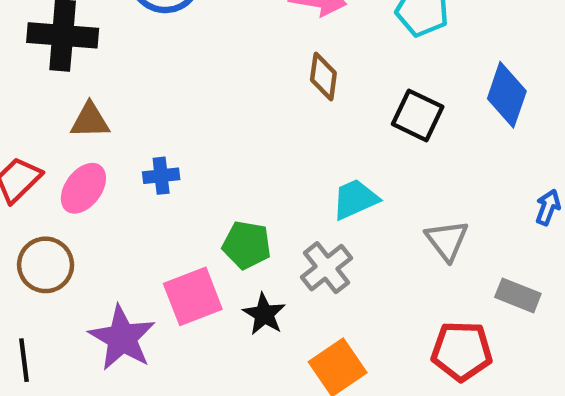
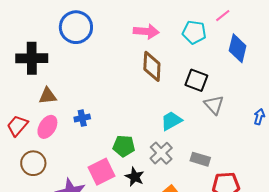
brown diamond: (323, 76) -> (152, 66), size x1.4
blue diamond: (507, 95) -> (238, 48), moved
gray triangle: (447, 240) -> (214, 105), moved
gray rectangle: (518, 295) -> (200, 159), moved

